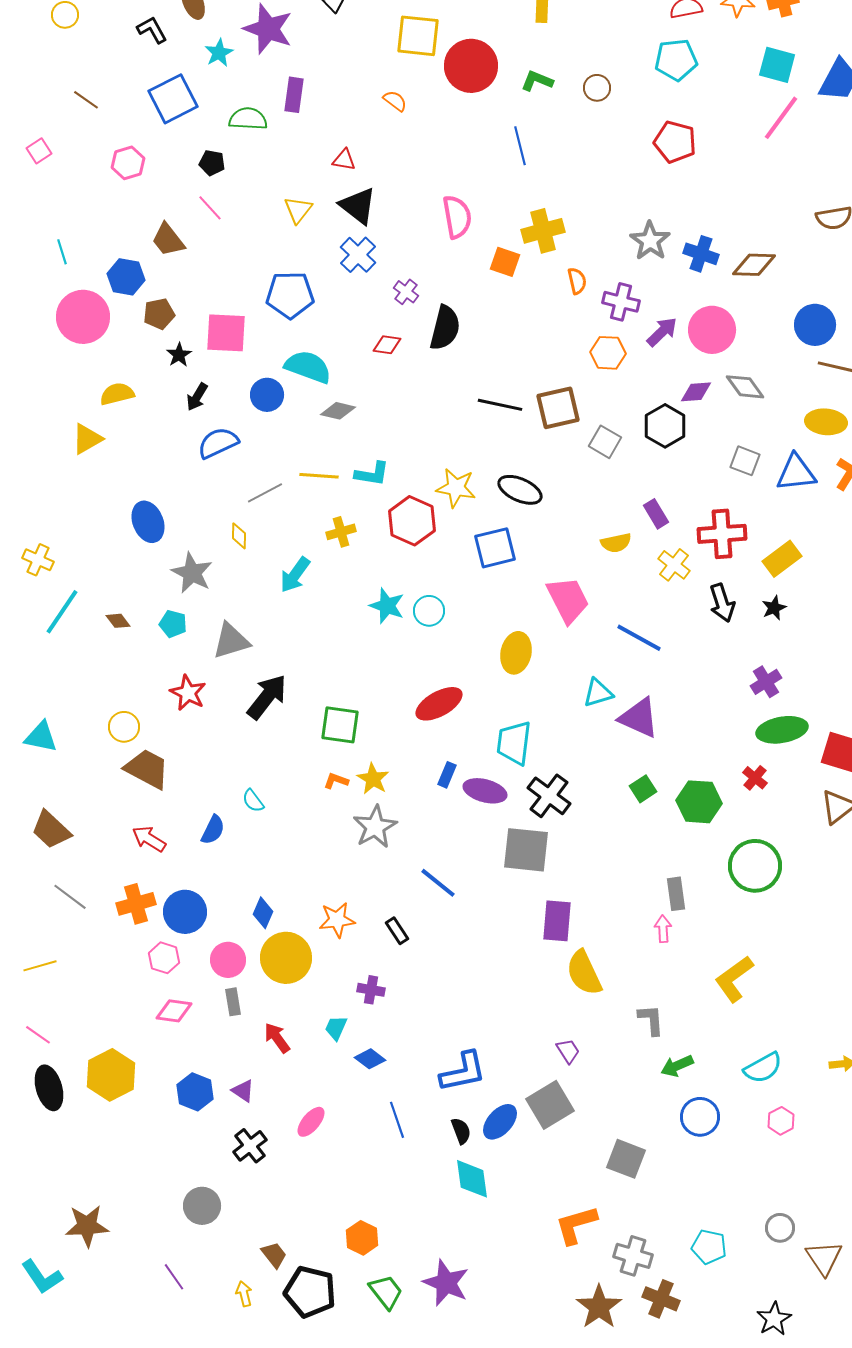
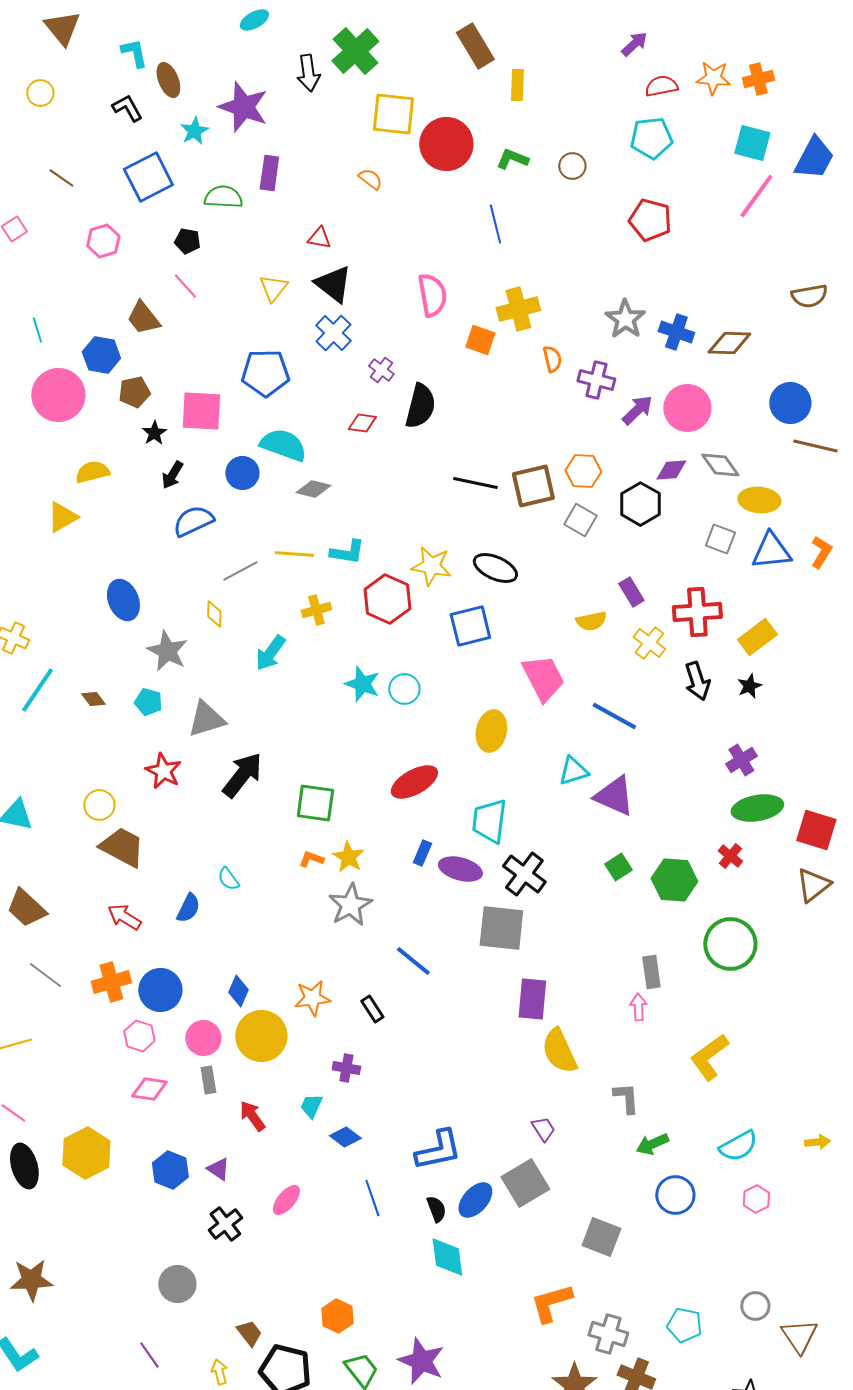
orange hexagon: (608, 353) -> (583, 471), moved
yellow ellipse: (826, 422) -> (759, 500), moved
brown star: (87, 1226) -> (31, 1280), moved

